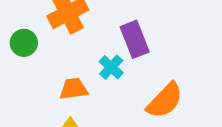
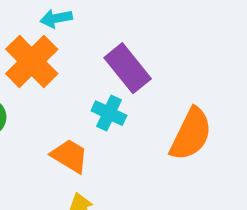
orange trapezoid: (74, 89) -> (70, 156), turned 56

